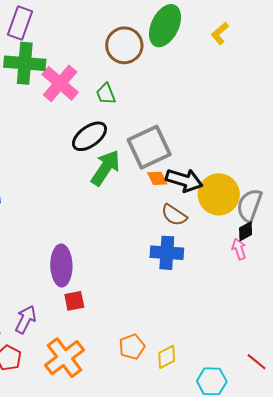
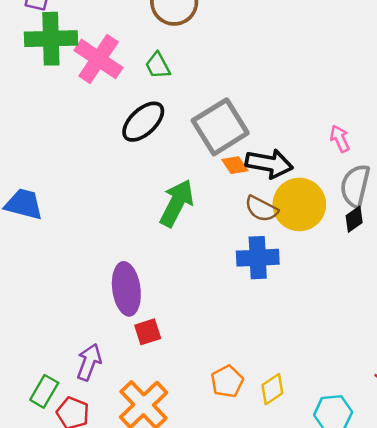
green arrow: (105, 168) -> (177, 203), moved
yellow circle: (219, 194) -> (299, 204), moved
pink arrow: (239, 249) -> (340, 139), moved

